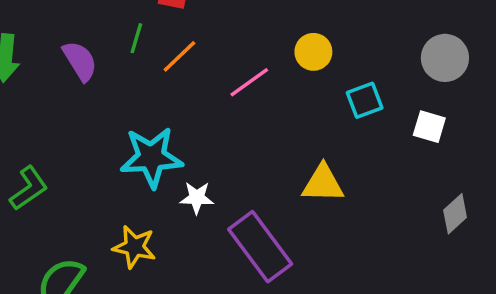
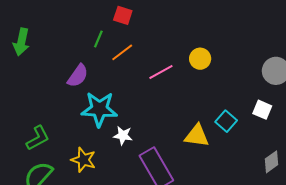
purple semicircle: (80, 61) -> (78, 76), moved, turned 60
cyan square: (365, 100) -> (226, 121), moved, turned -35
green L-shape: (29, 188) -> (38, 138), moved

